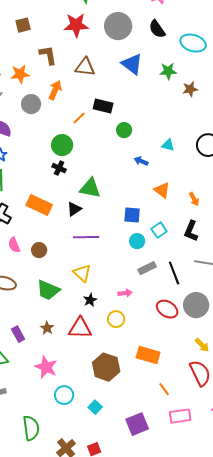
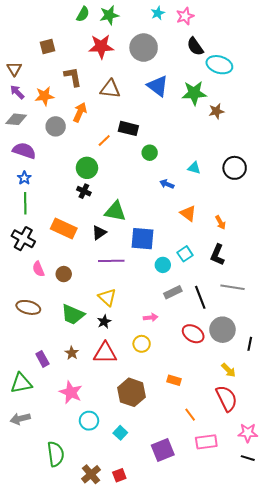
black semicircle: (157, 29) -> (195, 47), moved
green star: (168, 71) -> (194, 93), size x1.4
blue square: (132, 215) -> (143, 239), moved, size x1.4
black star: (90, 300) -> (104, 322), moved
orange rectangle: (148, 355) -> (174, 380), size x0.6

